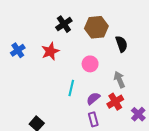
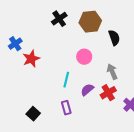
red star: (50, 51) -> (31, 59), moved
purple rectangle: (93, 119) -> (66, 108), moved

